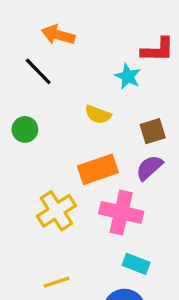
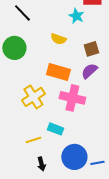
green circle: (25, 129) -> (14, 48), size x1.5
orange rectangle: (98, 169) -> (58, 72), turned 35
cyan rectangle: (136, 264) -> (55, 129), moved

